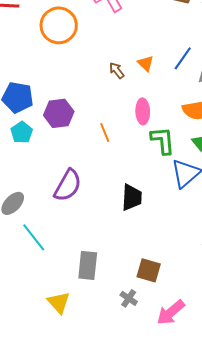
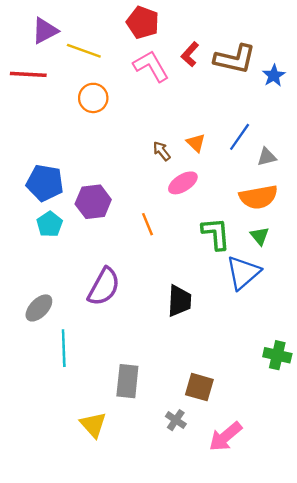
orange circle: (59, 25) -> (93, 98), size x0.7
pink ellipse: (143, 111) -> (183, 183), moved, turned 60
cyan line: (34, 237) -> (64, 348), turned 36

